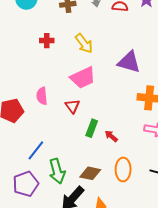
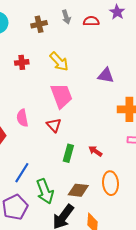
purple triangle: (129, 62) -> (106, 76), size x0.7
pink trapezoid: (83, 78) -> (61, 96), turned -80
green rectangle: (92, 128) -> (68, 153), moved

